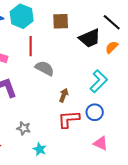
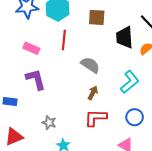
black trapezoid: (90, 38) -> (125, 37), turned 105
gray semicircle: (45, 68) -> (90, 65), moved
blue circle: (95, 112) -> (135, 117), moved

